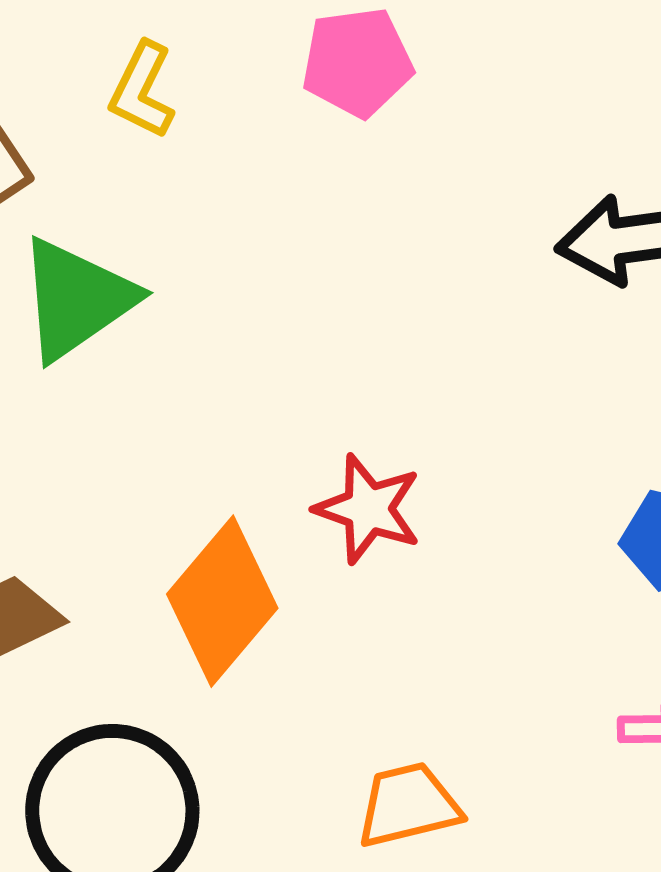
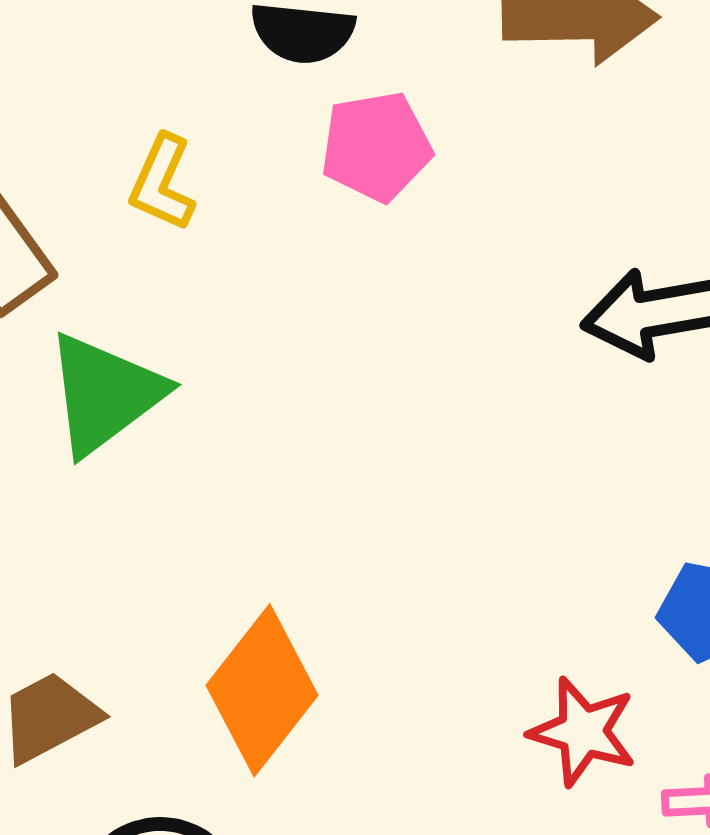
red star: (368, 509) -> (583, 732), moved

